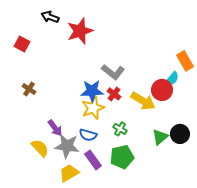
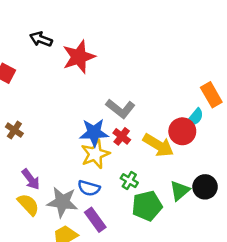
purple arrow: (55, 128) -> (31, 179), moved
green pentagon: (122, 157) -> (147, 206), moved

